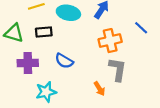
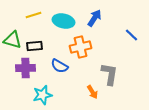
black rectangle: (44, 32) -> (34, 46), moved
orange cross: (110, 41) -> (80, 47), moved

